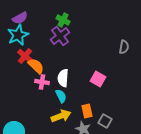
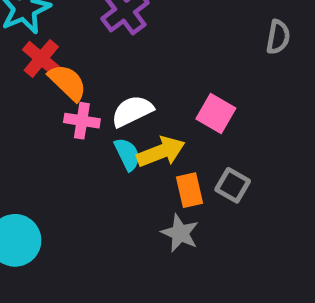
white semicircle: (63, 78) -> (132, 111), turned 60
yellow arrow: (61, 116) -> (161, 152), moved
gray square: (105, 121) -> (233, 185), moved

